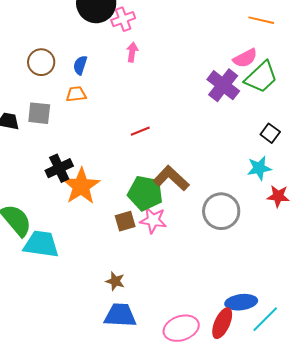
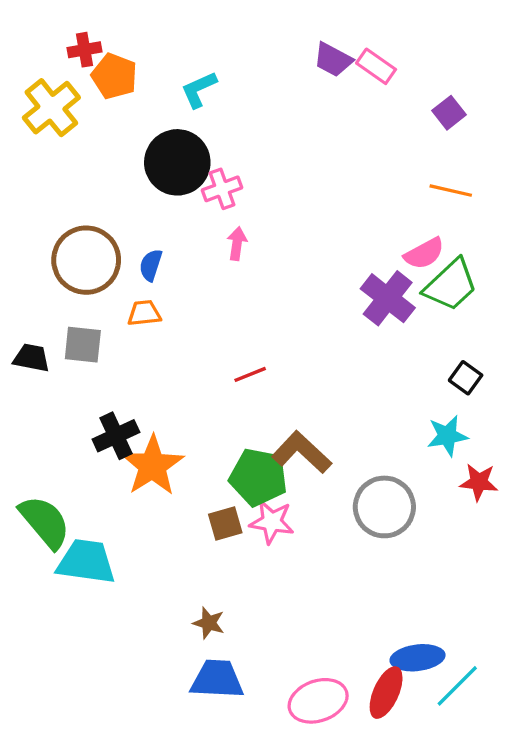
brown circle: (41, 62) -> (86, 260), size x1.5

